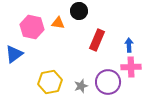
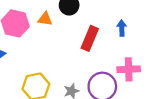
blue arrow: (129, 45) -> (122, 28), moved

